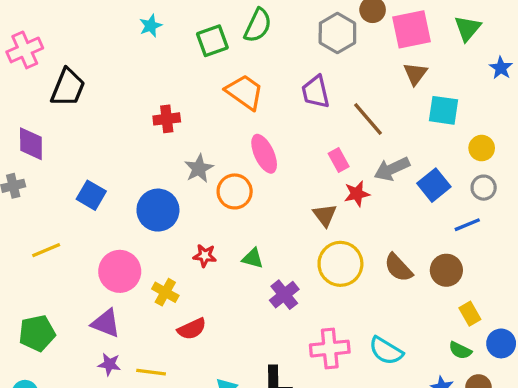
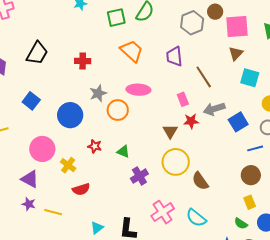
black trapezoid: (68, 87) -> (37, 53), moved
pink ellipse: (264, 154) -> (138, 90), turned -70
brown semicircle: (398, 268) -> (200, 181), moved
brown circle: (446, 270) -> (251, 175), moved
pink cross: (330, 349) -> (163, 212), turned -35

